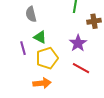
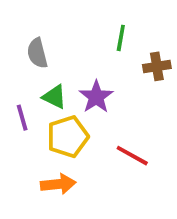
purple star: (78, 43) -> (96, 97), moved

